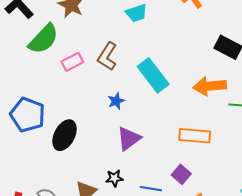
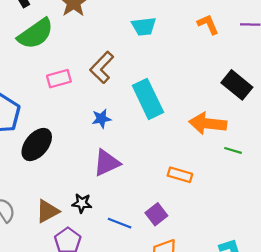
pink rectangle: (72, 62) -> (59, 79), moved
orange rectangle: (195, 136) -> (180, 175), size x0.7

